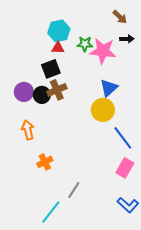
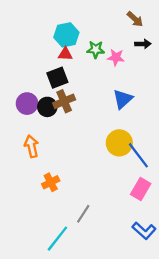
pink star: (103, 51) -> (116, 57), size x0.6
yellow circle: (103, 110) -> (119, 143), moved

